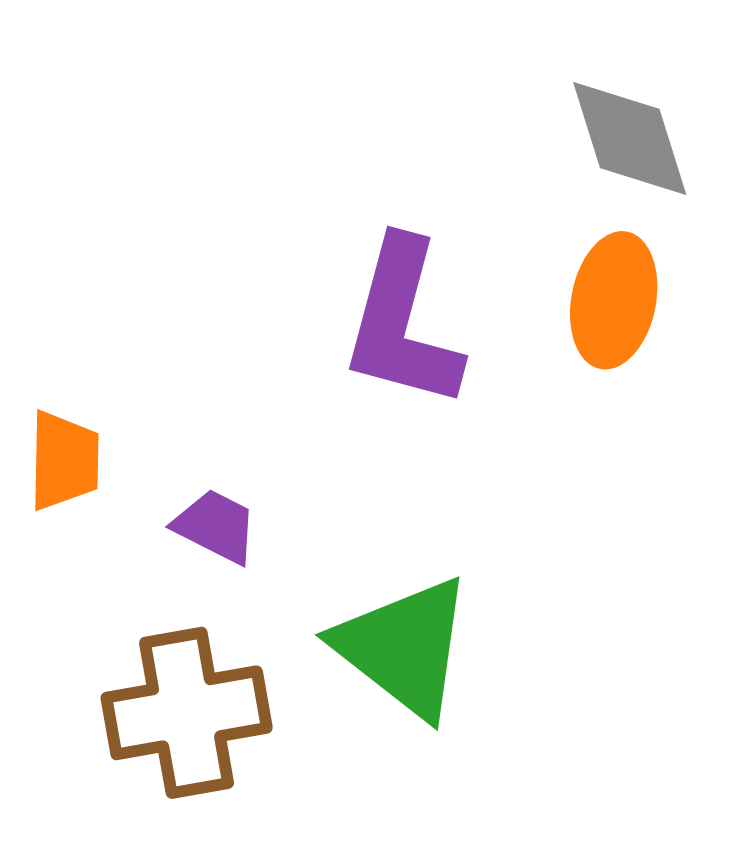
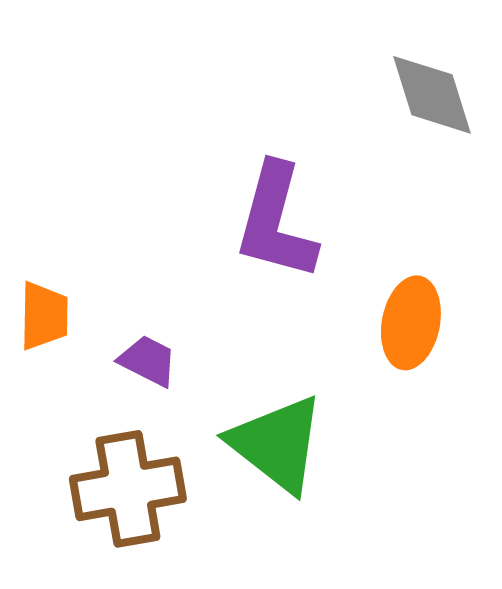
orange ellipse: (614, 300) -> (411, 323), moved

